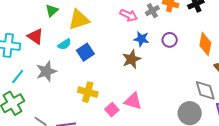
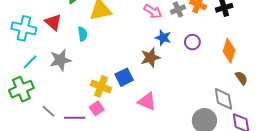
cyan semicircle: (64, 44) -> (83, 34), turned -72
blue square: (85, 52) -> (124, 77), moved
pink square: (112, 110) -> (97, 108), moved

